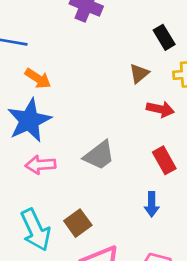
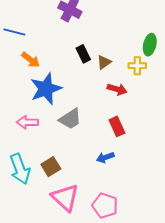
black rectangle: (164, 37) -> (83, 54), moved
blue star: (29, 120) -> (46, 89), moved
blue arrow: (152, 204) -> (105, 157), turned 66

